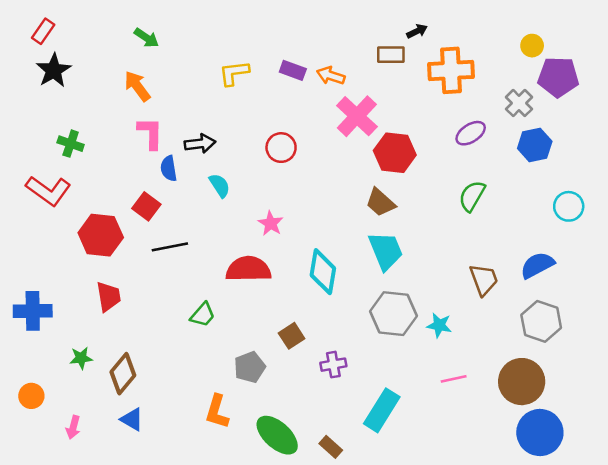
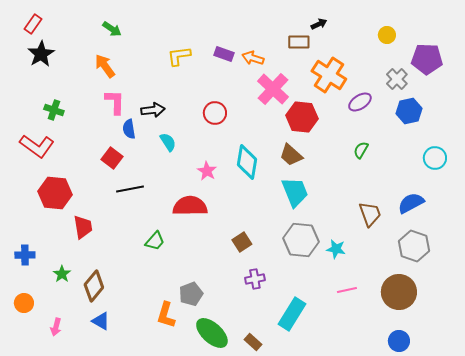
yellow circle: (532, 46) -> (387, 35), moved
orange cross: (451, 70) -> (329, 75), moved, turned 36
green semicircle: (472, 196) -> (361, 150), size x0.7
red hexagon: (101, 235) -> (55, 193), moved
cyan diamond: (323, 272) -> (247, 162), moved
blue cross: (33, 311) -> (25, 255), moved, size x0.7
brown square: (292, 336) -> (242, 242), moved
green star: (81, 358) -> (62, 274), turned -30
gray pentagon: (250, 367) -> (191, 294), moved
blue circle: (540, 433) -> (399, 341), moved, size x0.6

